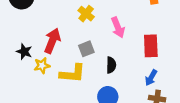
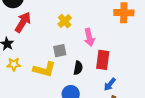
red arrow: (52, 41) -> (23, 22), moved
red rectangle: (151, 46) -> (103, 60), moved
yellow star: (42, 65) -> (14, 64), moved

